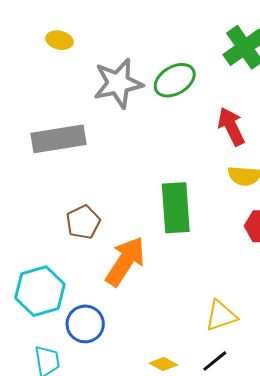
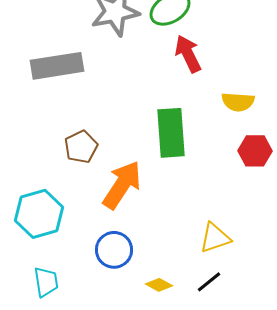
red arrow: (231, 127) -> (188, 54), moved
blue circle: (85, 324) -> (114, 250), moved

